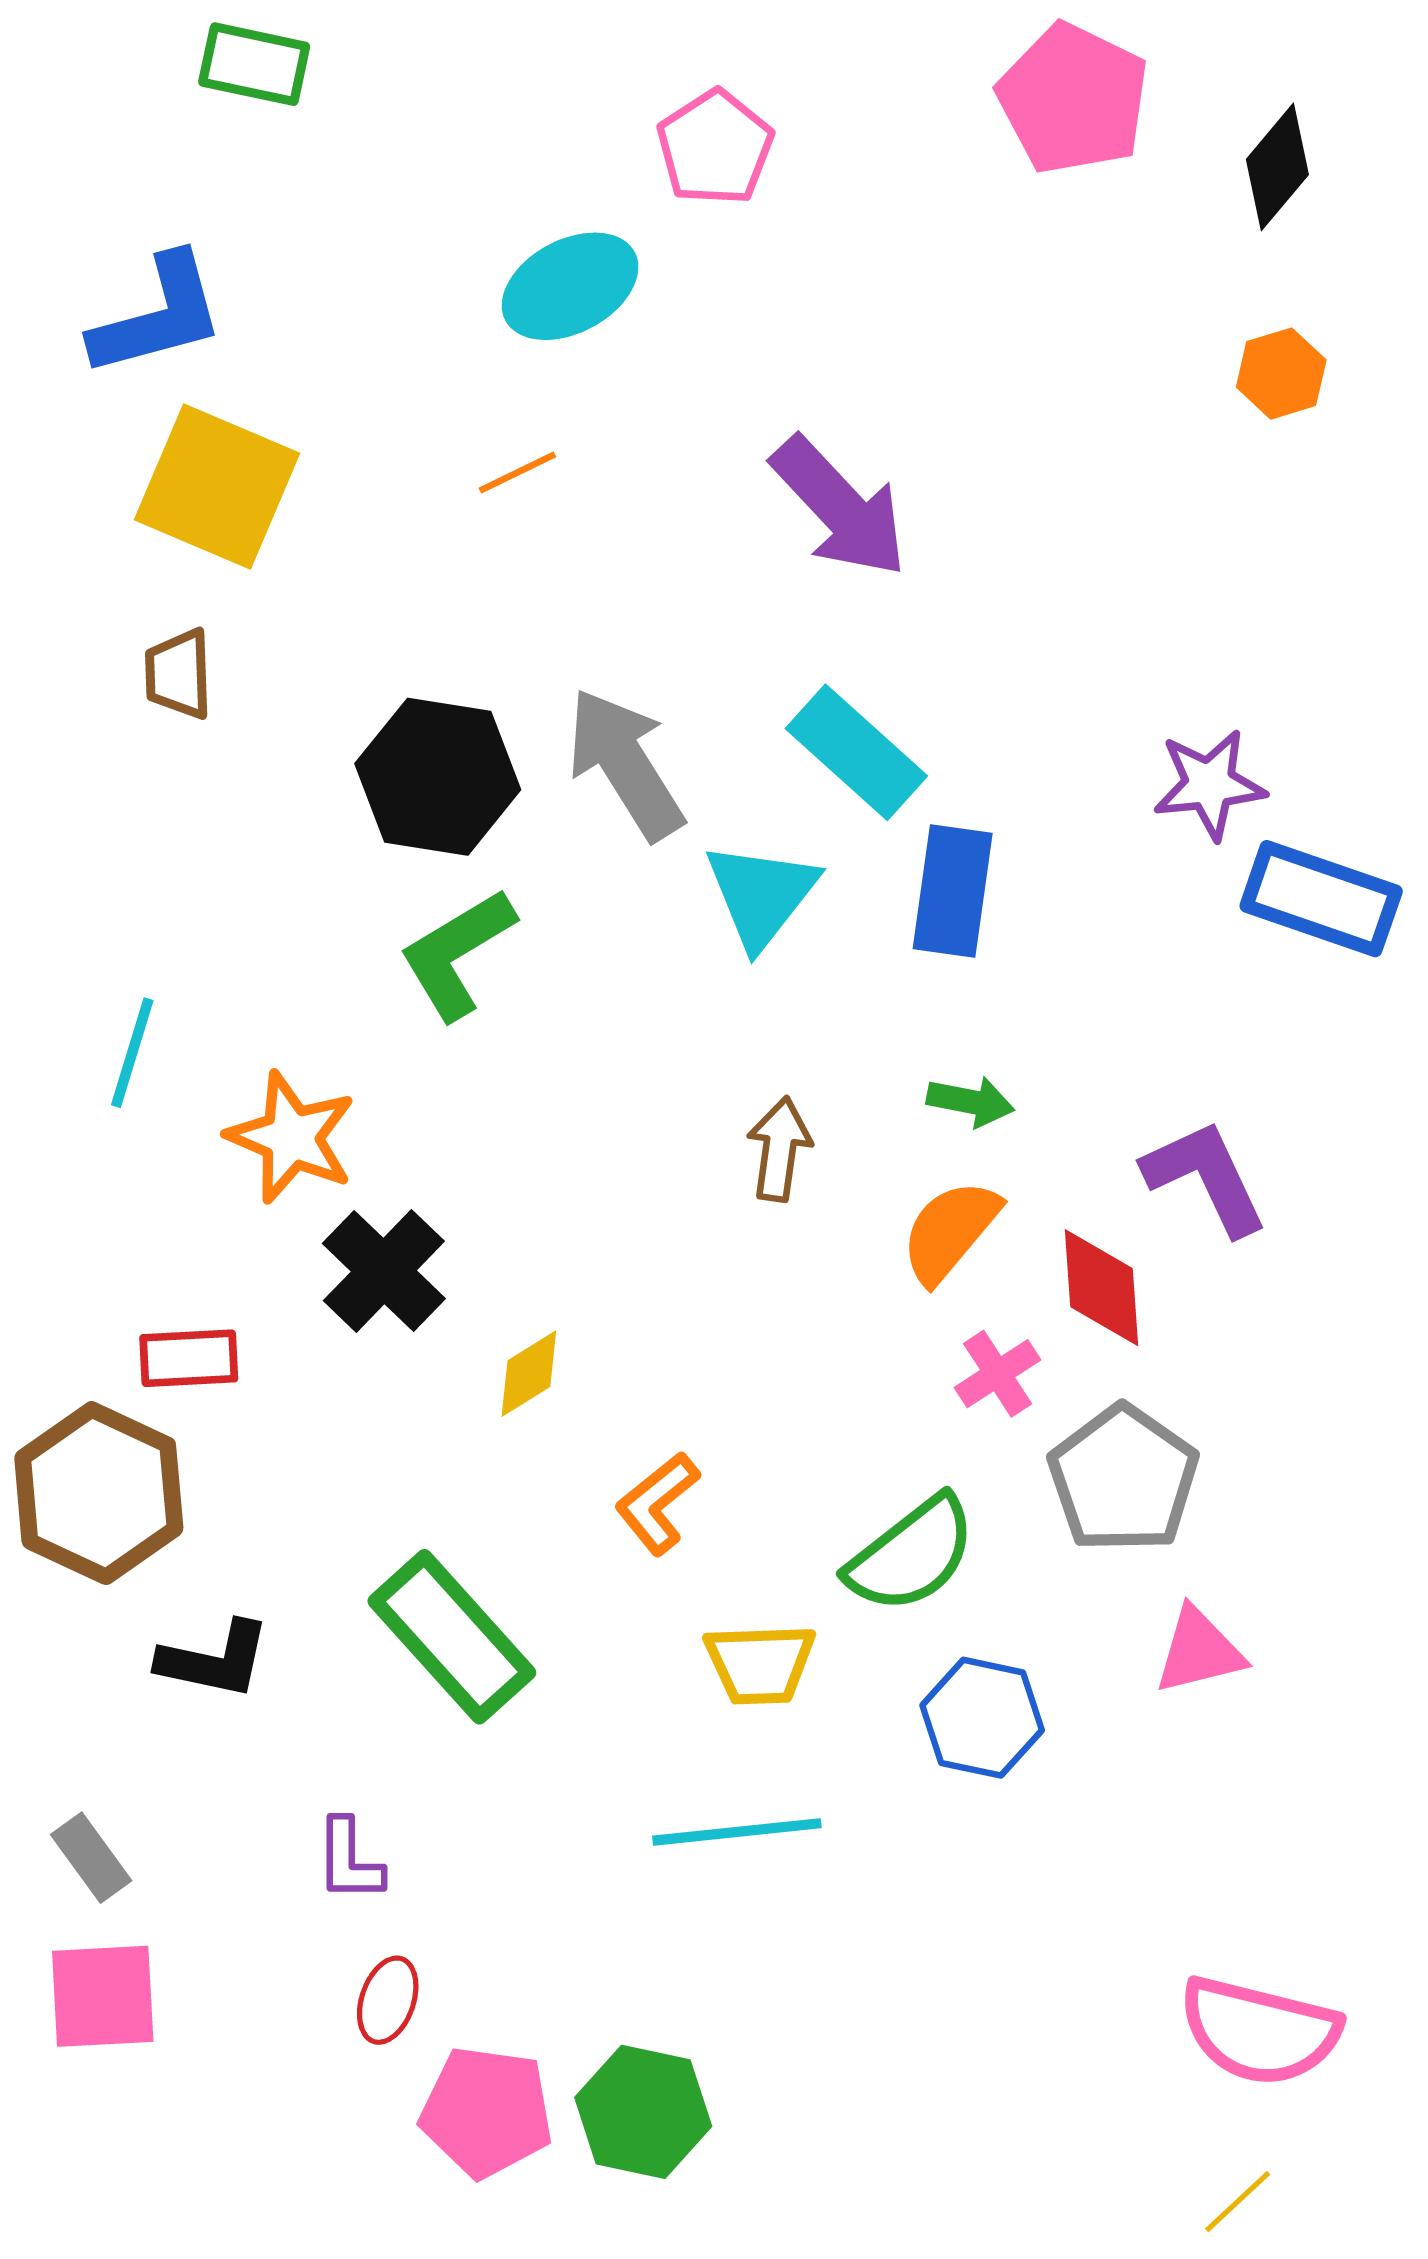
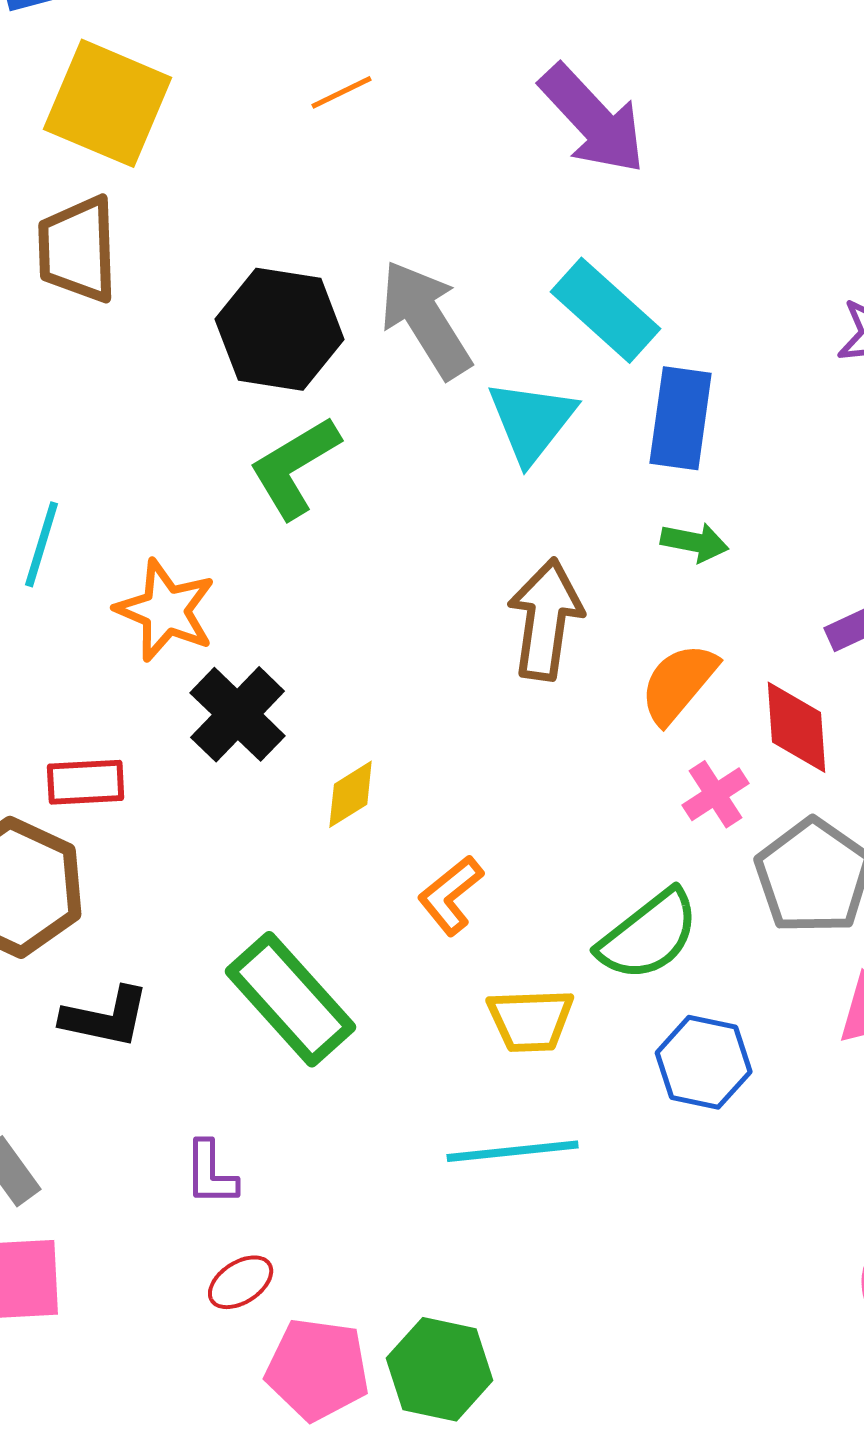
brown trapezoid: (178, 674) -> (78, 249), size x1.5
green arrow: (971, 1102) -> (695, 542), moved
brown arrow: (779, 1149) -> (546, 619), size x1.5
red ellipse: (388, 2000) -> (241, 1282), turned 38

